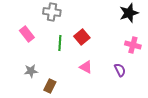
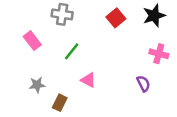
red square: (82, 37) -> (116, 18), moved
green line: (60, 43) -> (72, 51), turned 35
pink triangle: (86, 67) -> (88, 80), moved

